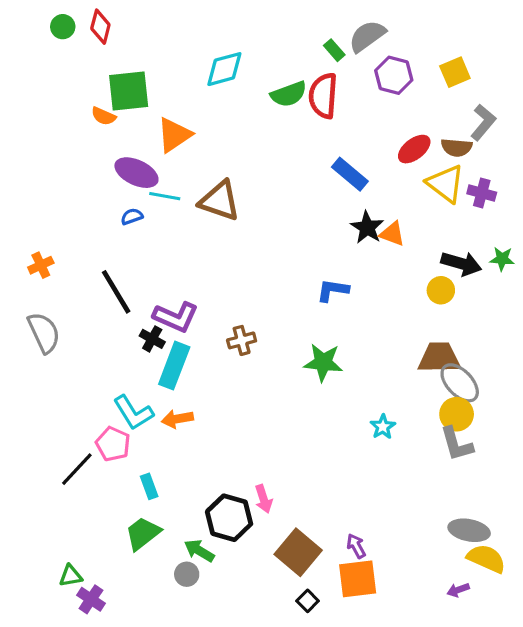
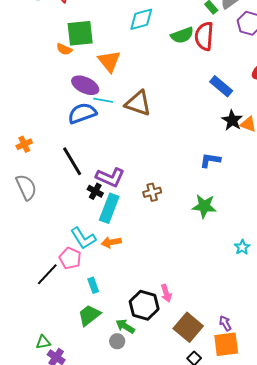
orange triangle: (174, 135) -> (109, 61), turned -35
blue semicircle: (132, 217) -> (82, 113), size x2.0

